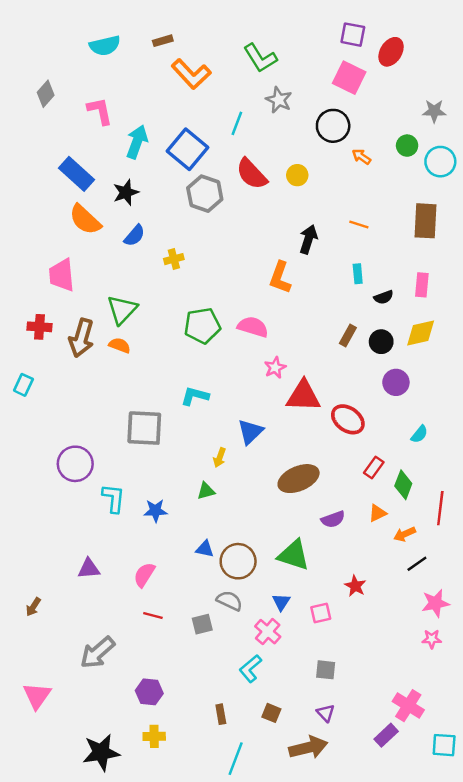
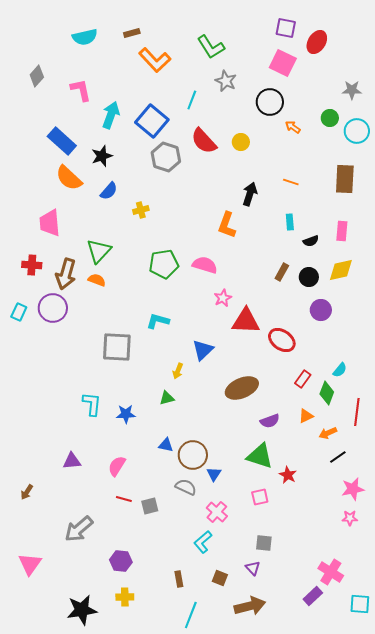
cyan semicircle: (419, 434) -> (340, 370), moved
purple circle: (75, 464) -> (53, 308), moved
green triangle: (294, 555) -> (260, 456), moved
blue triangle: (281, 602) -> (214, 474), moved
gray square: (202, 624) -> (150, 506), moved
purple triangle: (326, 713) -> (253, 568), moved

